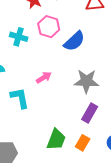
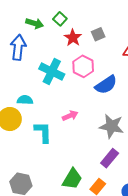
cyan cross: (19, 37) -> (52, 71), size x1.4

